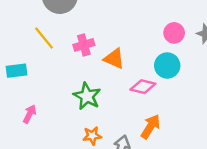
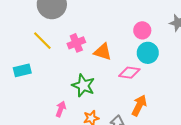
pink circle: (174, 33) -> (142, 30), moved
pink arrow: (30, 114) -> (61, 109), moved

